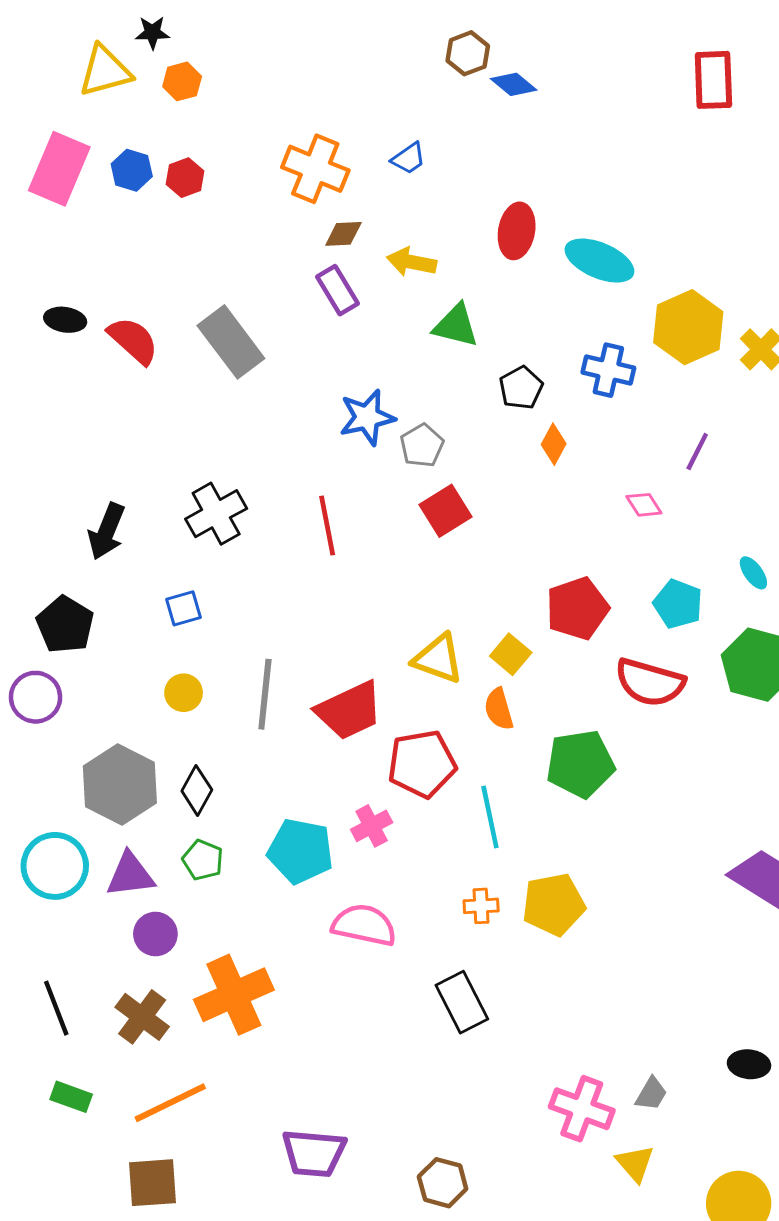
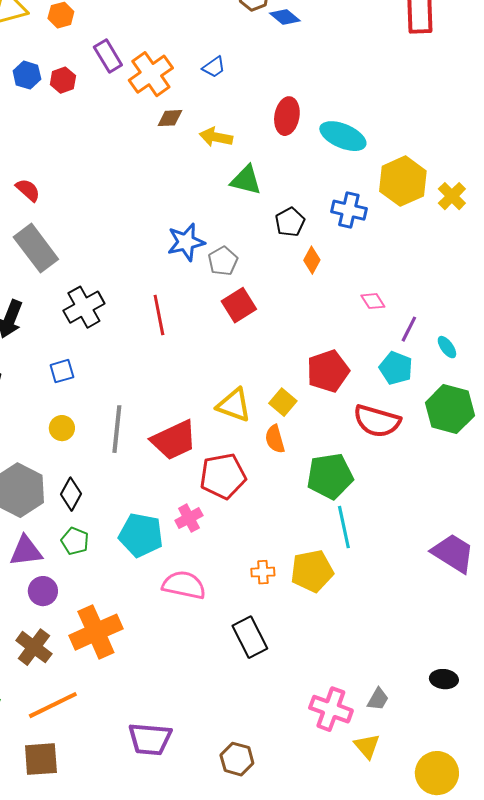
orange cross: (315, 169) -> (151, 74), turned 33
purple rectangle: (337, 290) -> (108, 56), moved
red semicircle: (133, 340) -> (28, 190), size x0.7
gray rectangle: (231, 342) -> (36, 248), moved
purple line: (697, 451) -> (409, 329), moved
cyan line: (490, 817) -> (344, 527), moved

